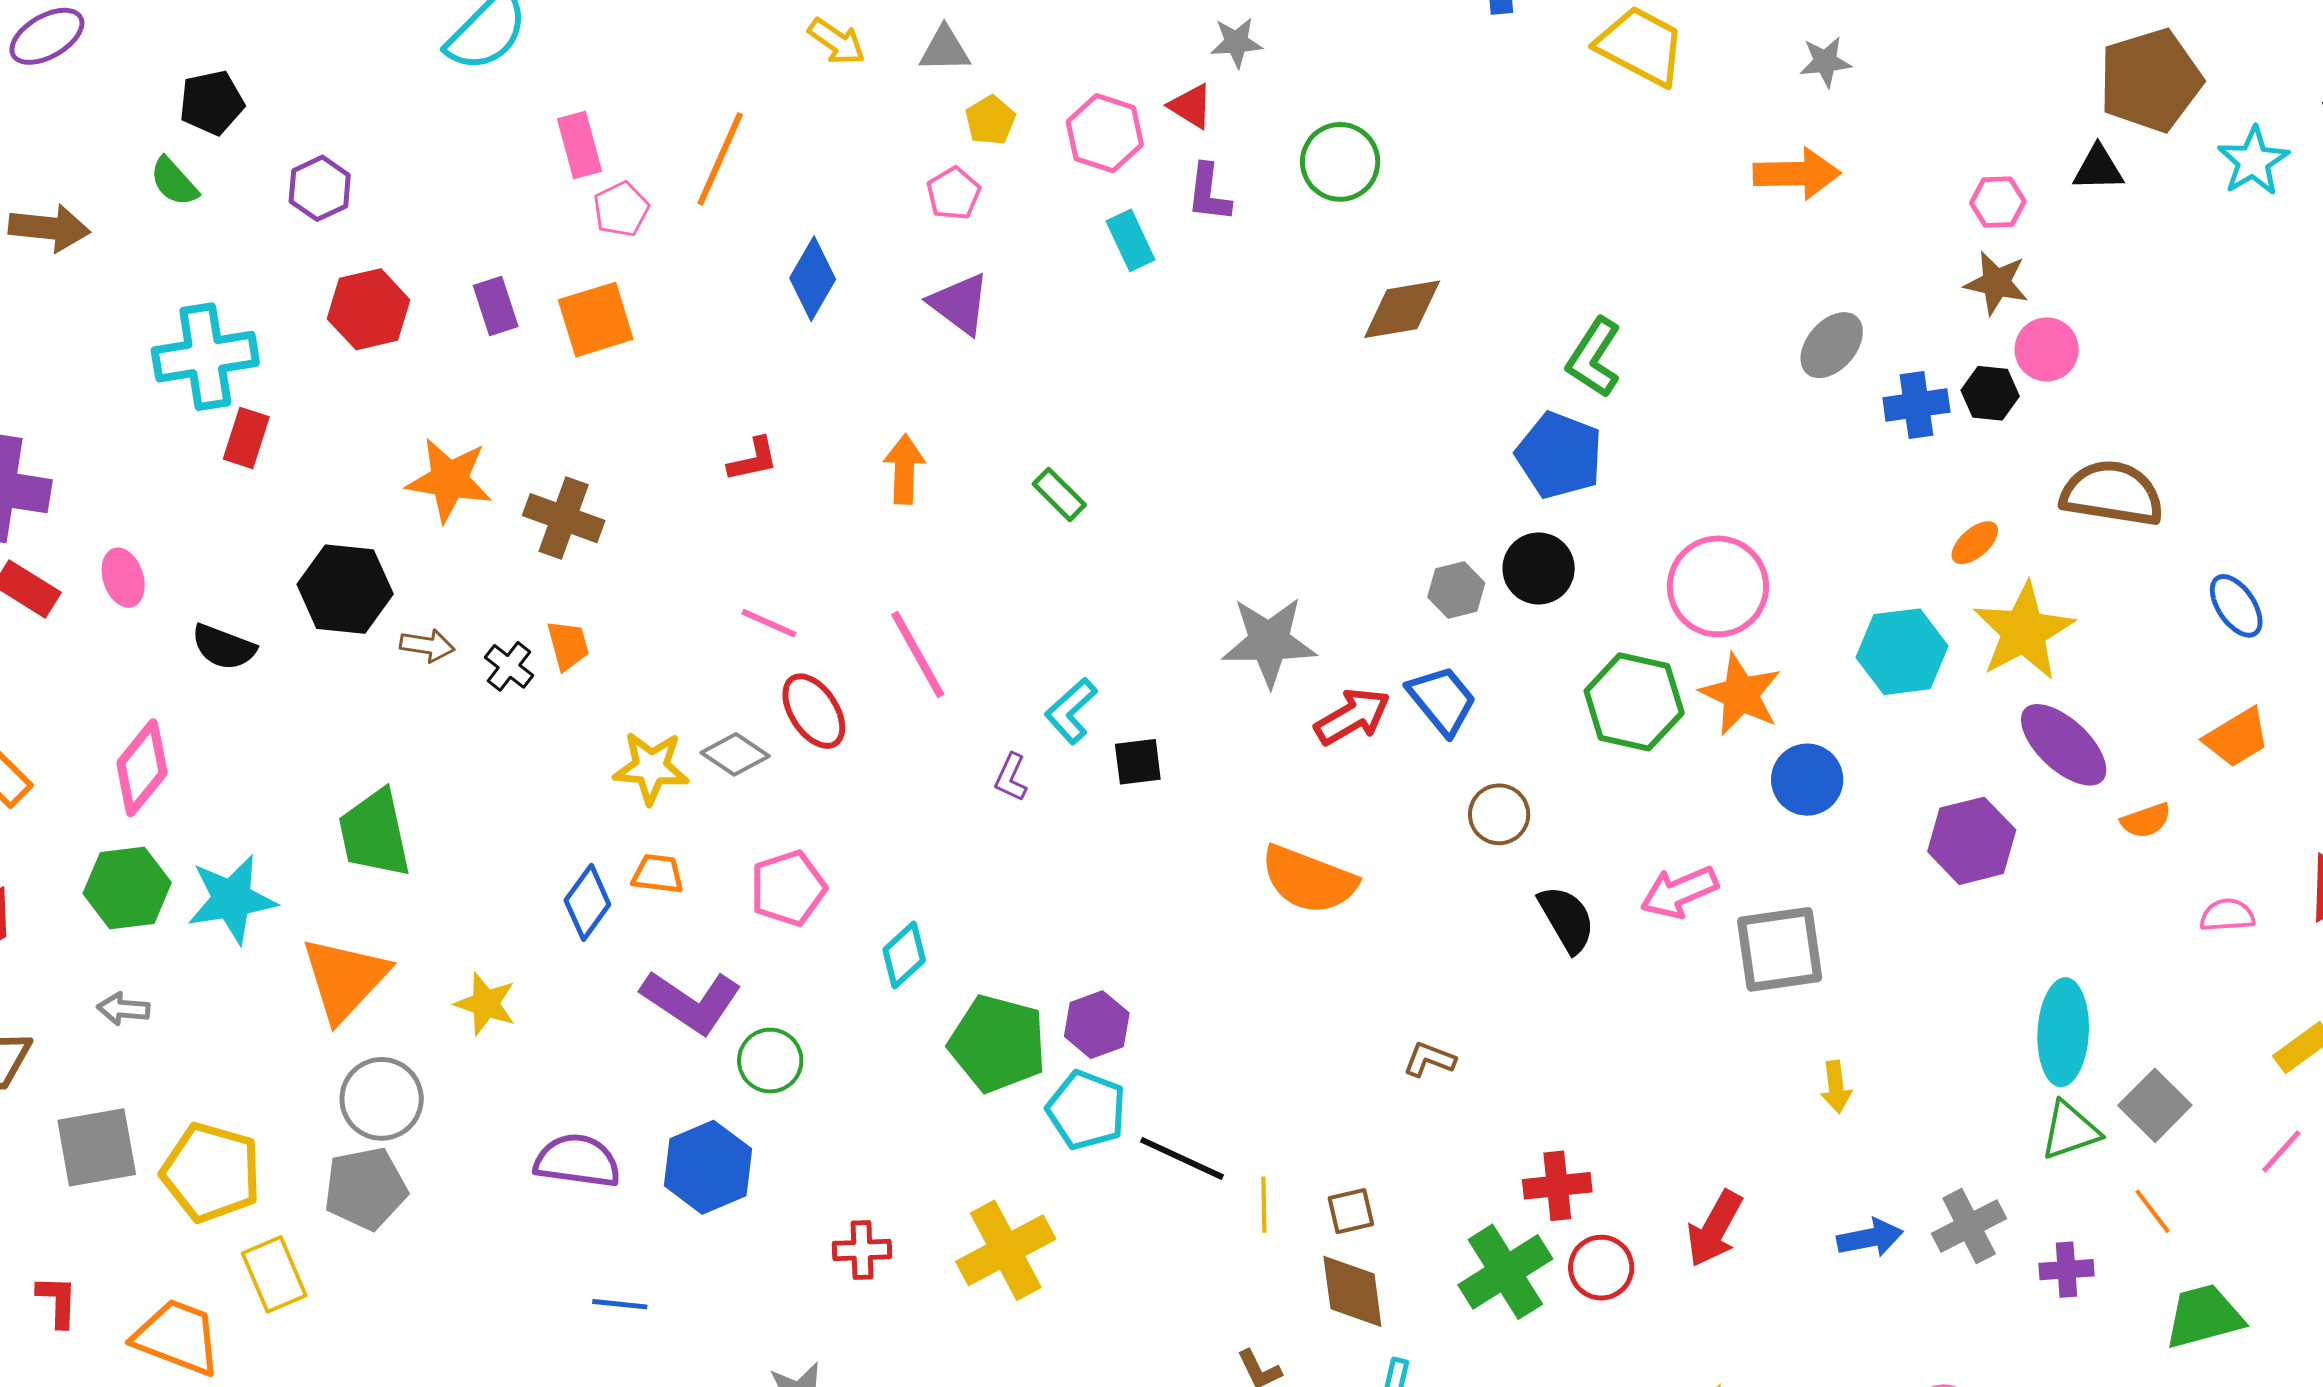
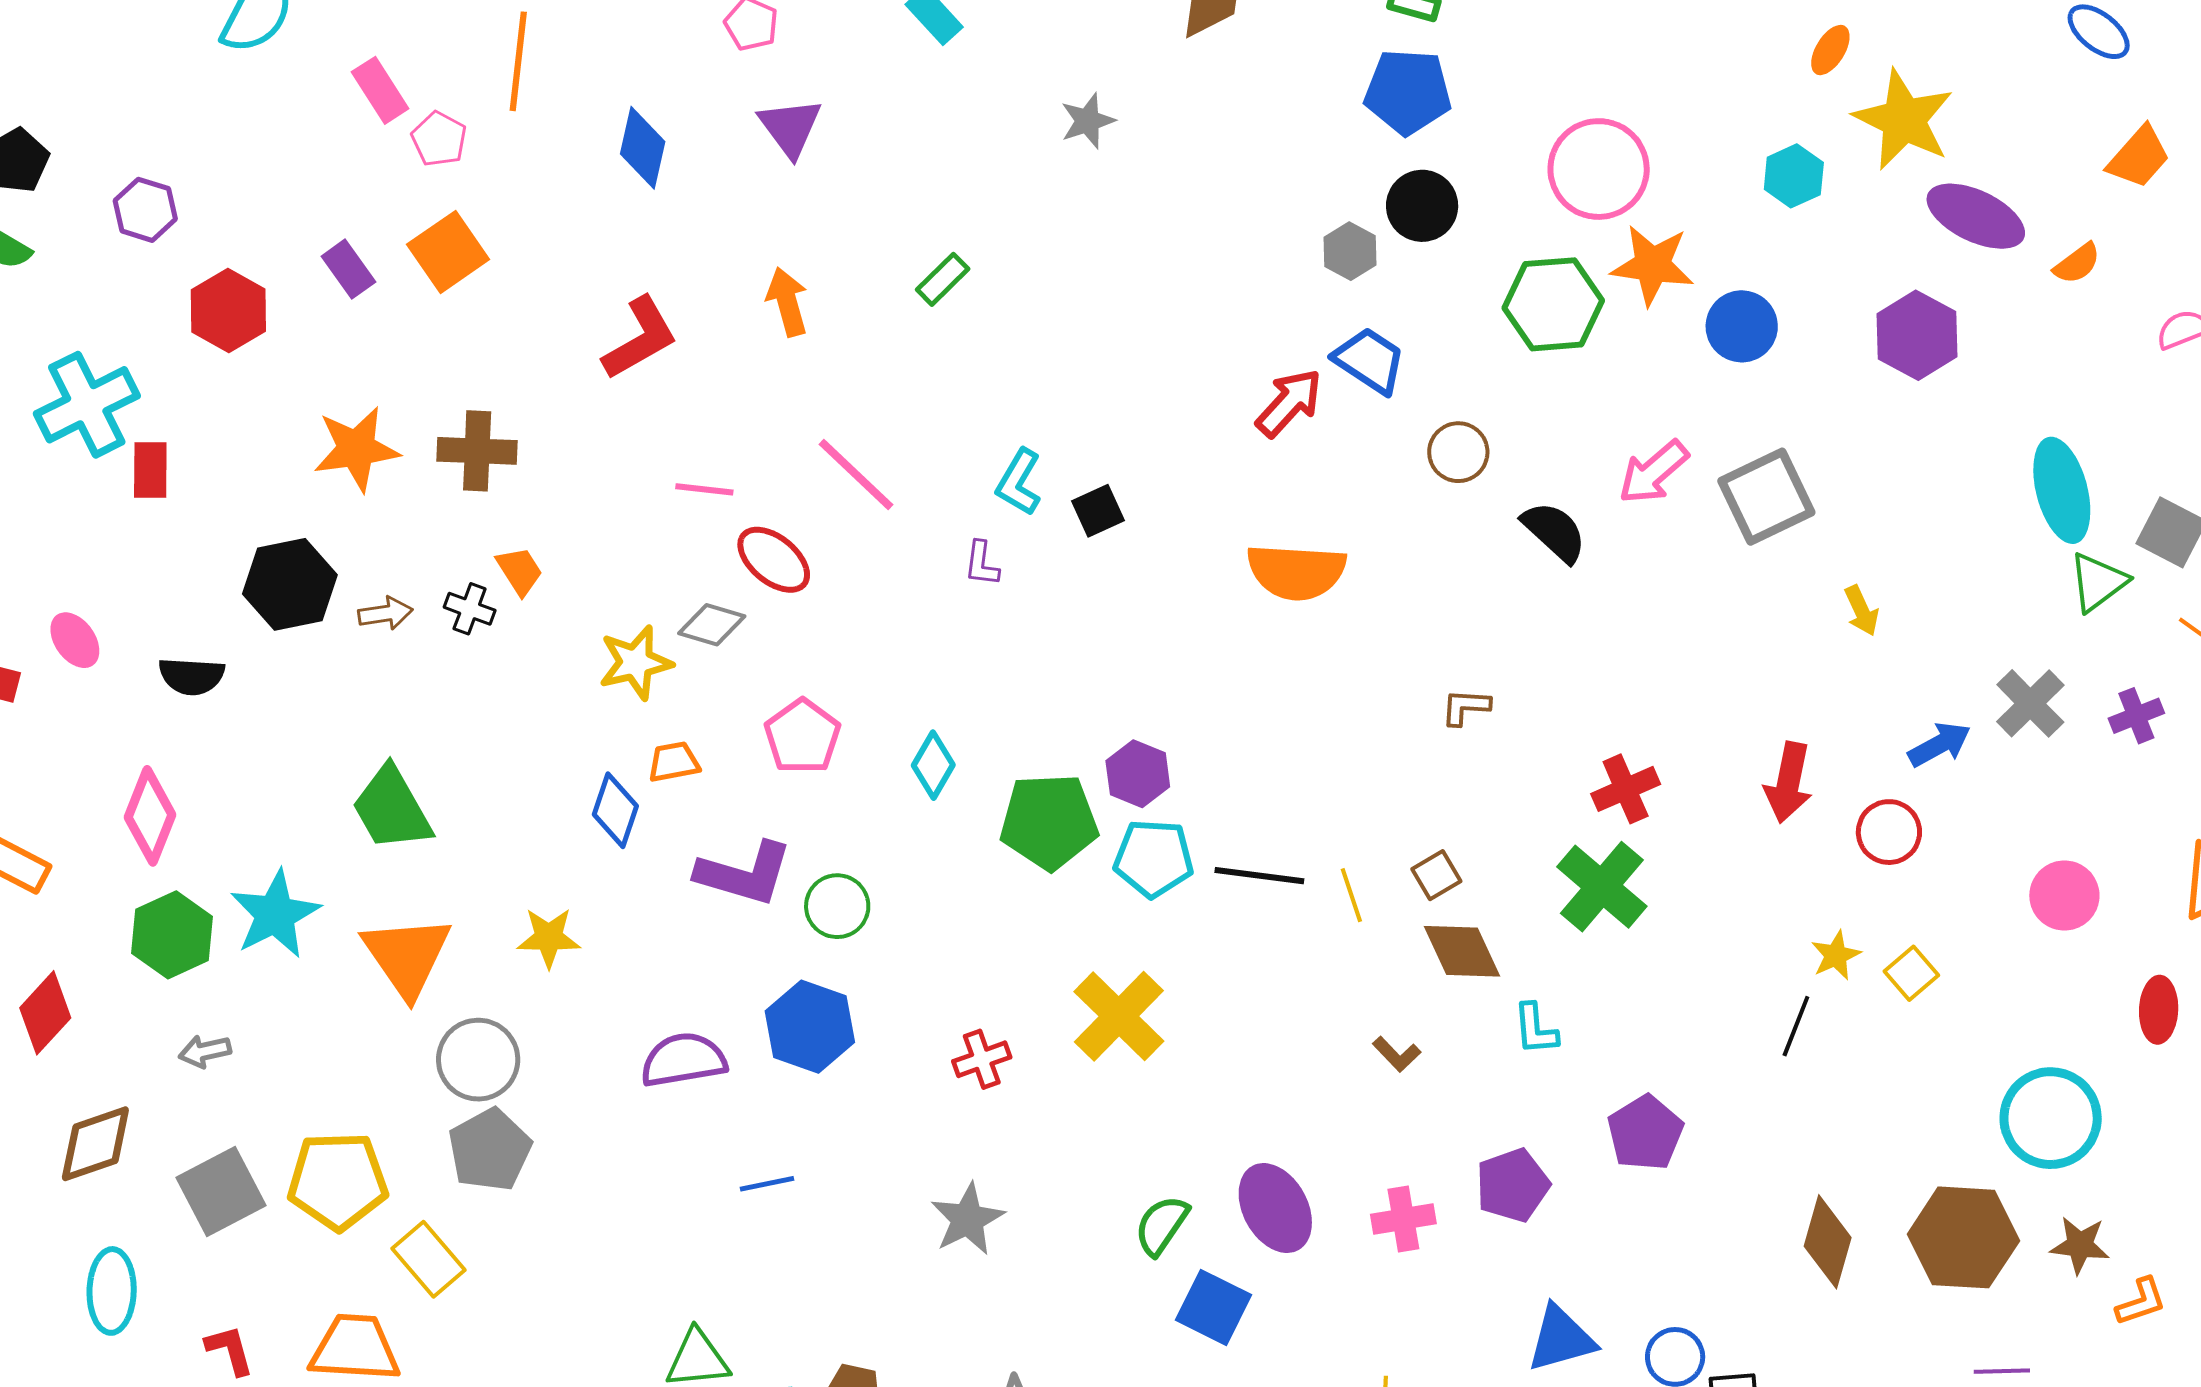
purple triangle: (960, 304) -> (790, 127), turned 34
red L-shape: (753, 460) -> (640, 338), size x1.6
green rectangle: (1059, 494) -> (943, 279), turned -72
gray star: (1269, 642) -> (1088, 121), moved, size x0.6
cyan hexagon: (1902, 652) -> (1794, 176), size x0.7
red circle: (1601, 1268) -> (1889, 832), moved

